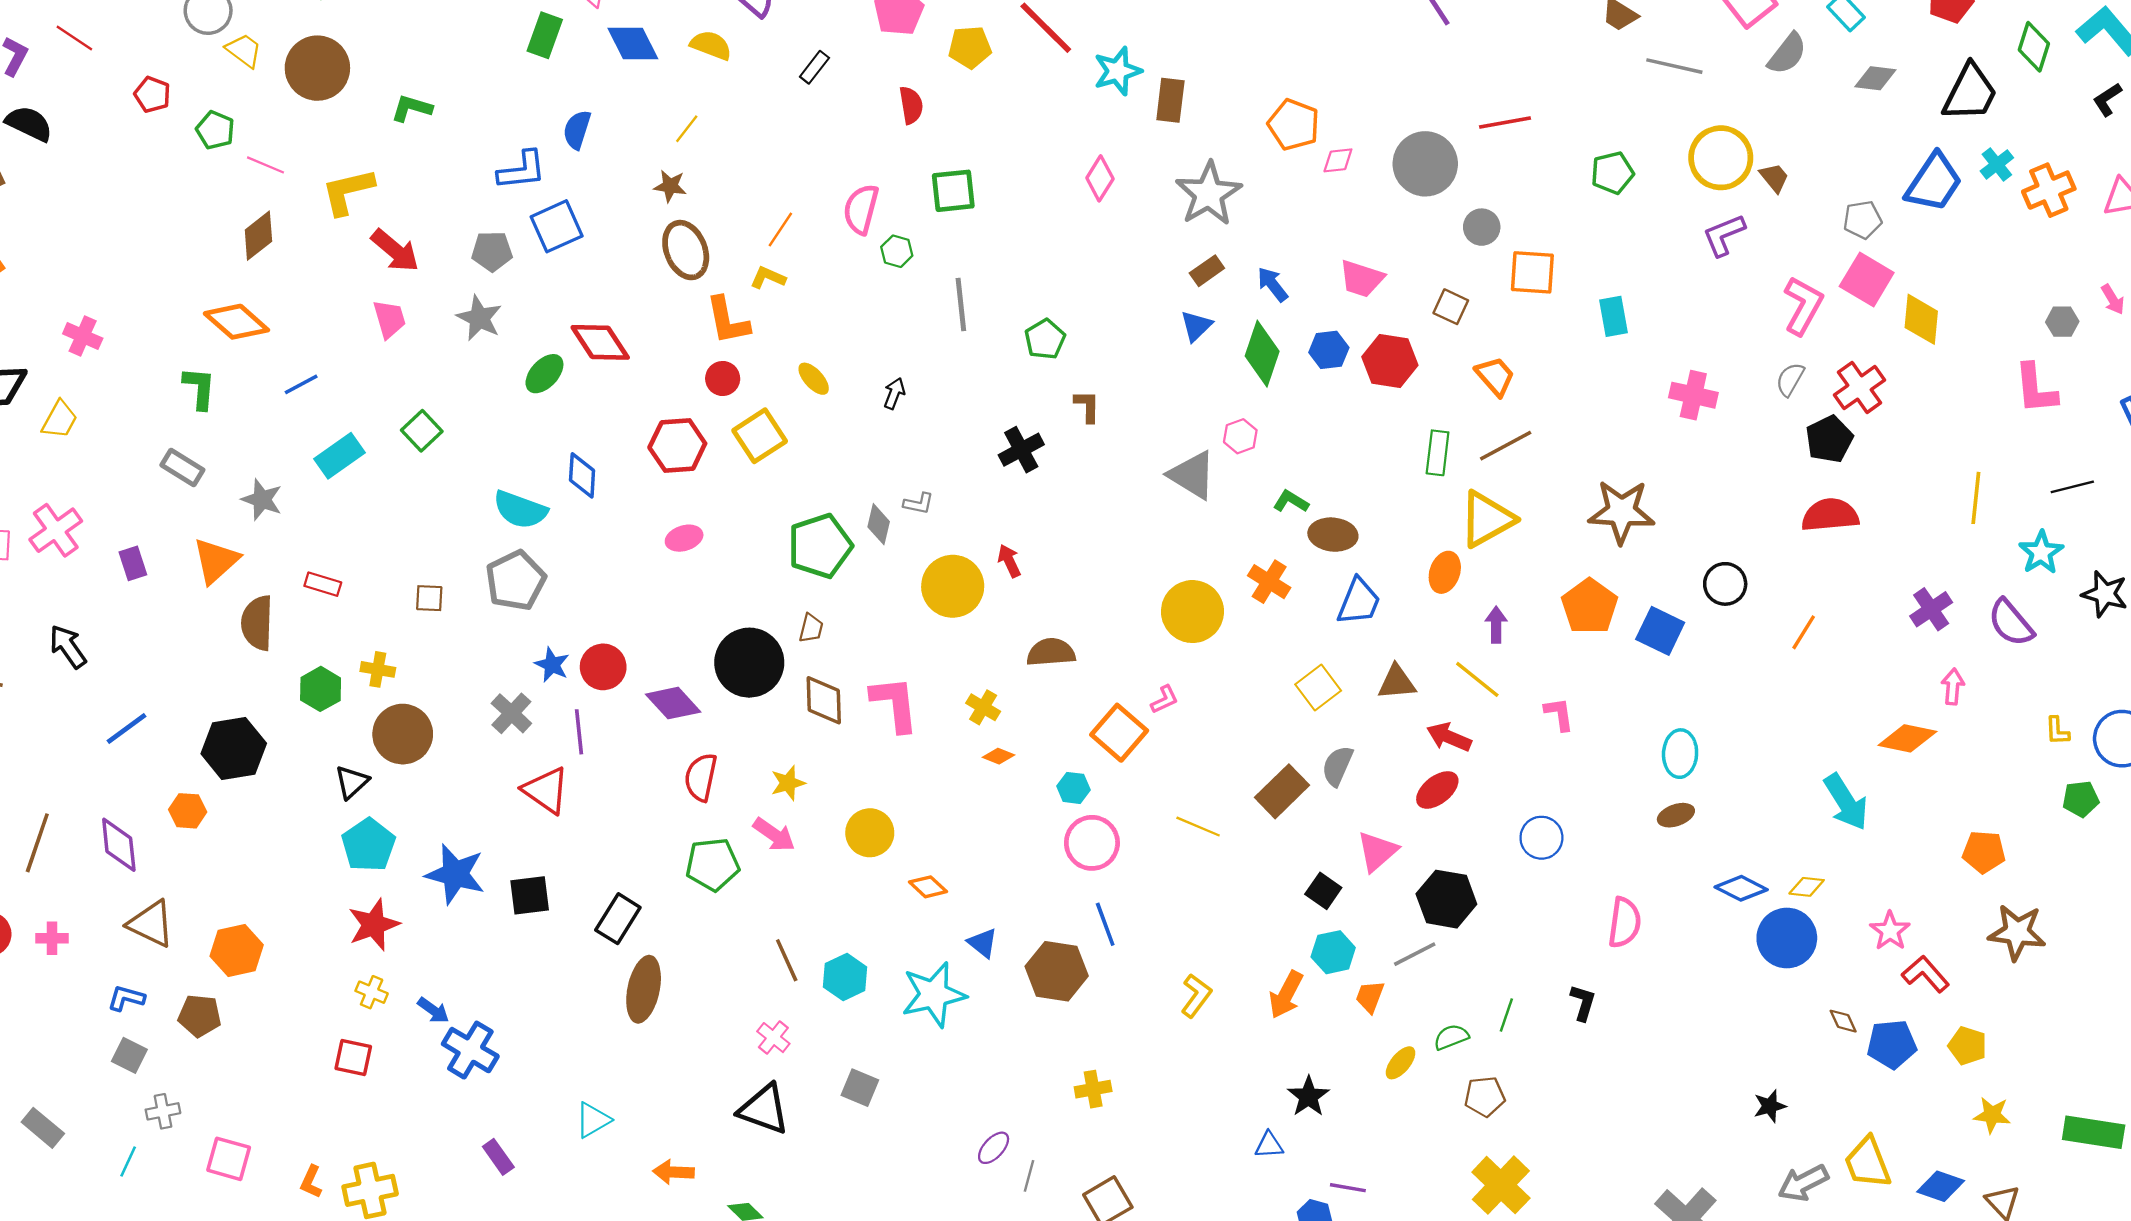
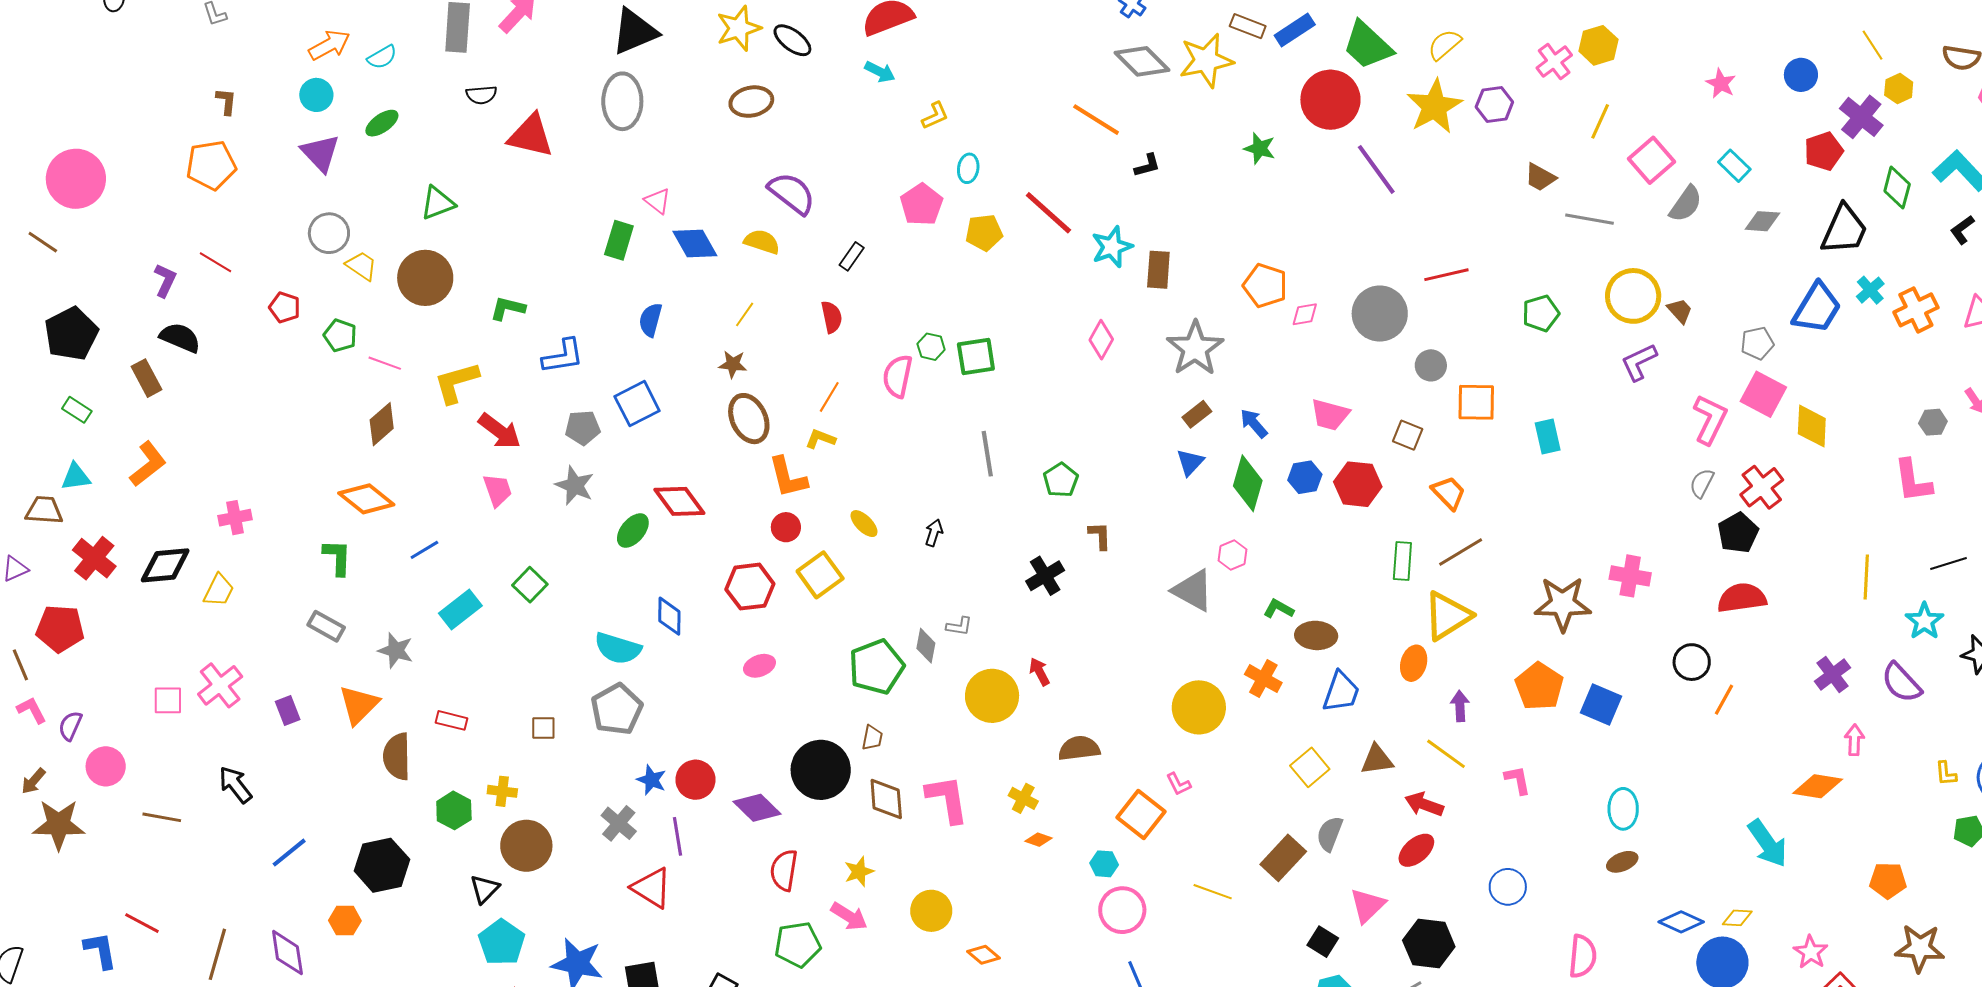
red semicircle: (911, 105) -> (832, 317), moved
blue L-shape: (522, 170) -> (563, 356), moved
green hexagon: (897, 251) -> (931, 347), moved
pink cross: (83, 336) -> (235, 518), turned -32
pink cross: (1693, 395) -> (1630, 576), moved
black circle: (1725, 584) -> (1692, 662), moved
pink L-shape: (1164, 700) -> (1178, 784), turned 92

